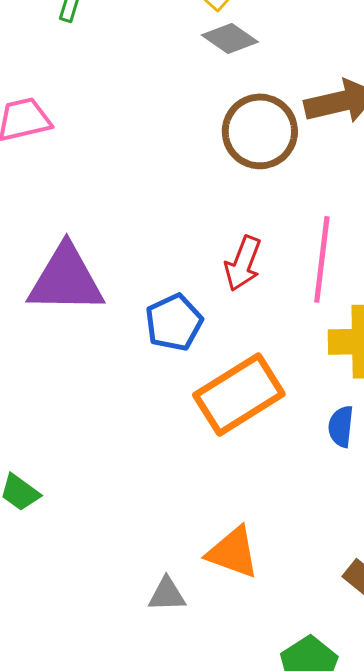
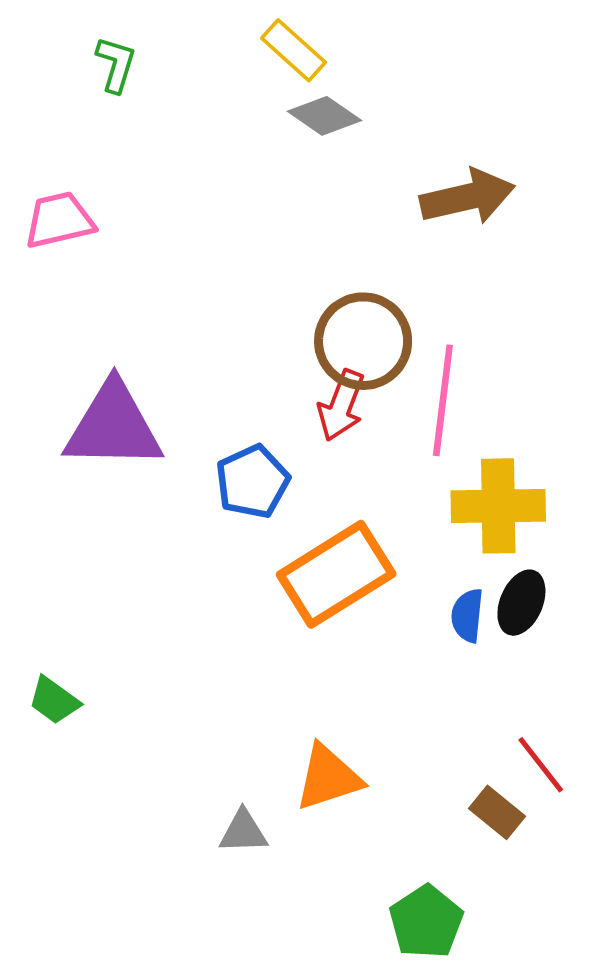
brown circle: (260, 131) -> (363, 341), moved
orange triangle: (233, 552) -> (328, 778), turned -38

